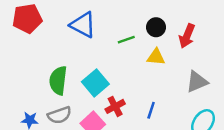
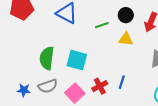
cyan square: (95, 83) -> (77, 60), turned -35
red cross: (115, 106) -> (100, 86), moved

